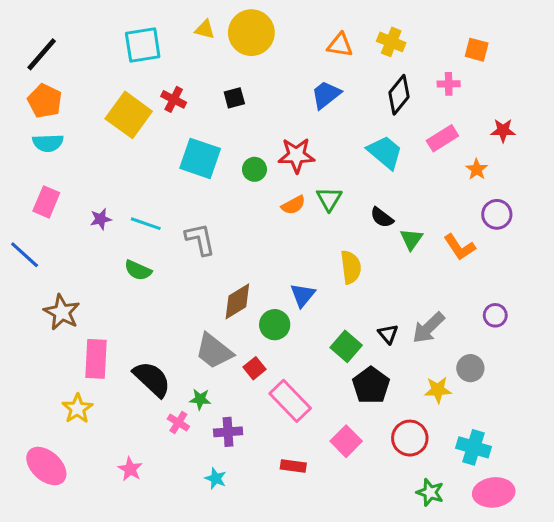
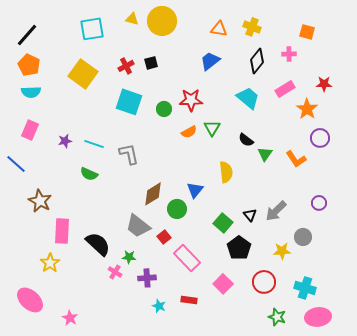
red cross: (174, 99) -> (126, 66), moved, turned 35
orange star: (477, 169) -> (307, 109), size x1.5
pink star: (130, 469) -> (70, 318), moved
cyan star: (216, 478) -> (159, 306), moved

